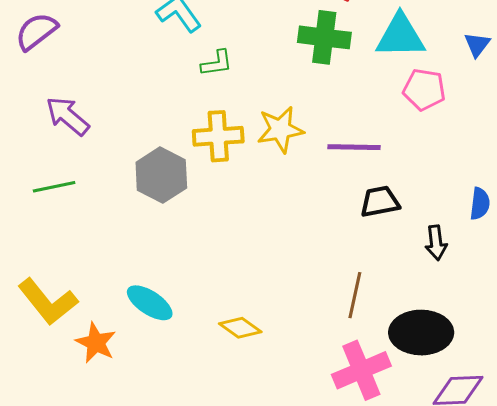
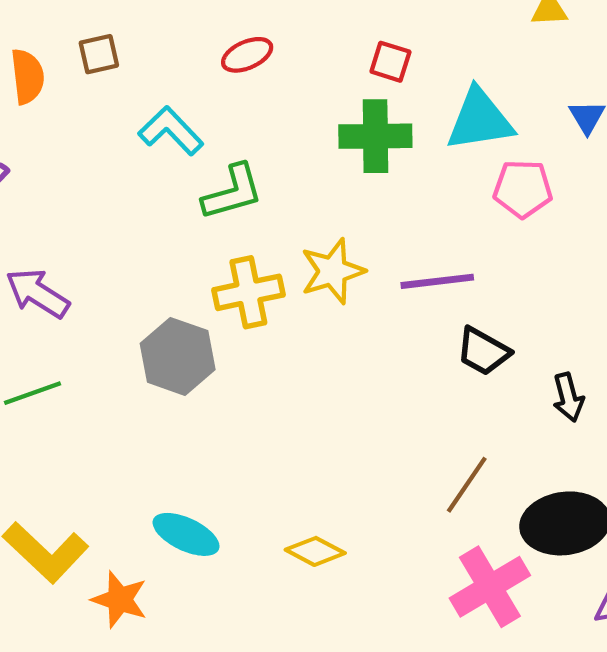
green L-shape: (217, 63) -> (232, 192), size x1.4
black trapezoid: (380, 202) -> (483, 351), turned -132
brown line: (355, 295) -> (467, 485), turned 30

